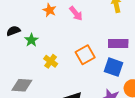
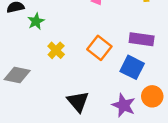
orange square: (85, 55) -> (99, 48), turned -30

